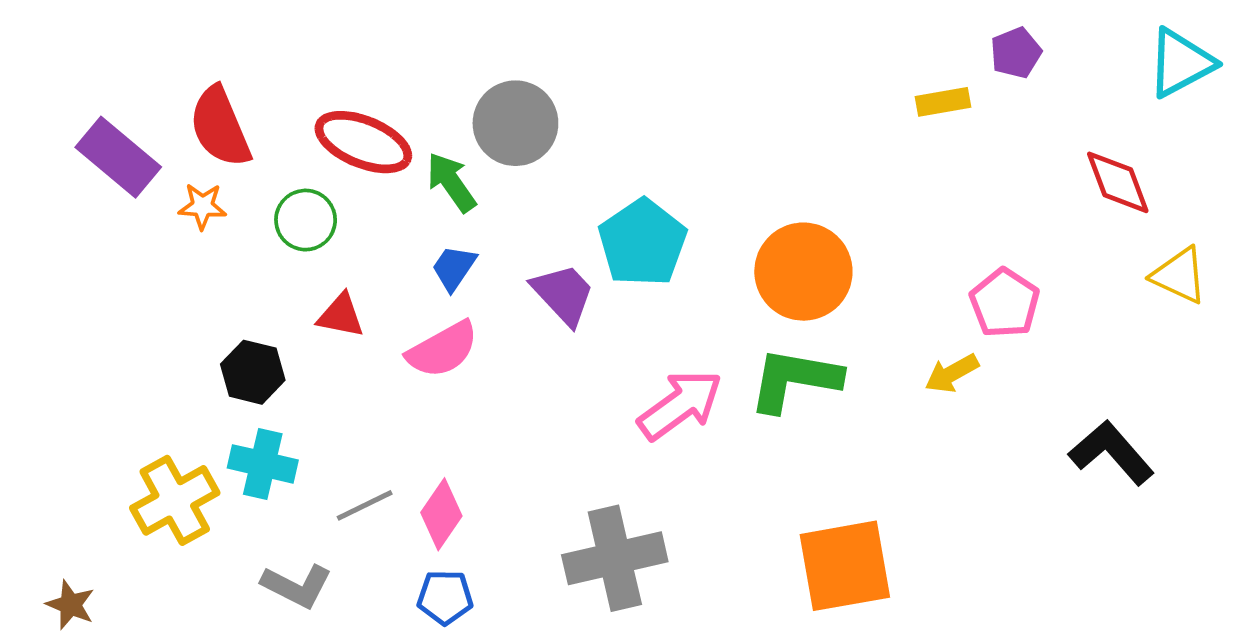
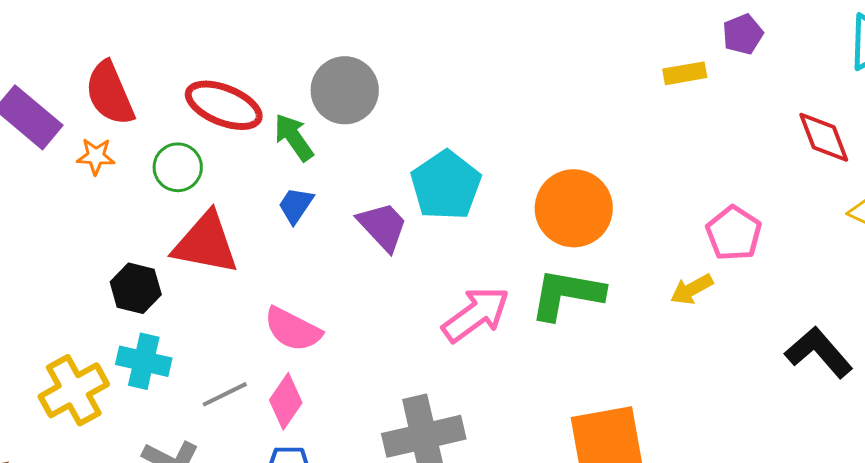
red triangle: (341, 316) -> (206, 243), size x1.8
pink semicircle: (443, 350) -> (293, 329), moved, turned 56

